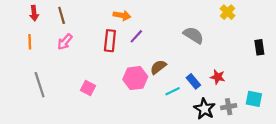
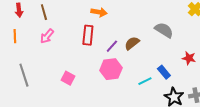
purple line: (136, 36) -> (112, 46), moved
brown semicircle: (158, 67) -> (132, 43), moved
red star: (218, 77) -> (189, 58), moved

